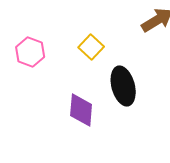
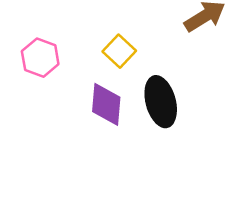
purple diamond: (81, 110) -> (106, 104), moved

